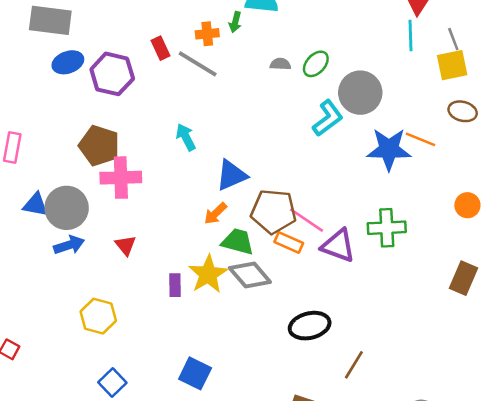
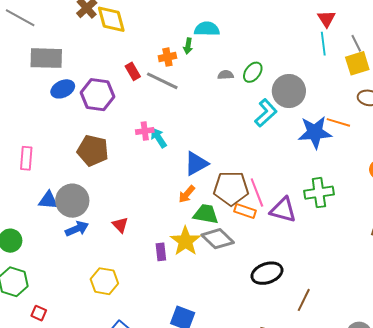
pink cross: (121, 178) -> (145, 131), moved, size x0.6
pink line: (306, 220) -> (257, 193), turned 40

